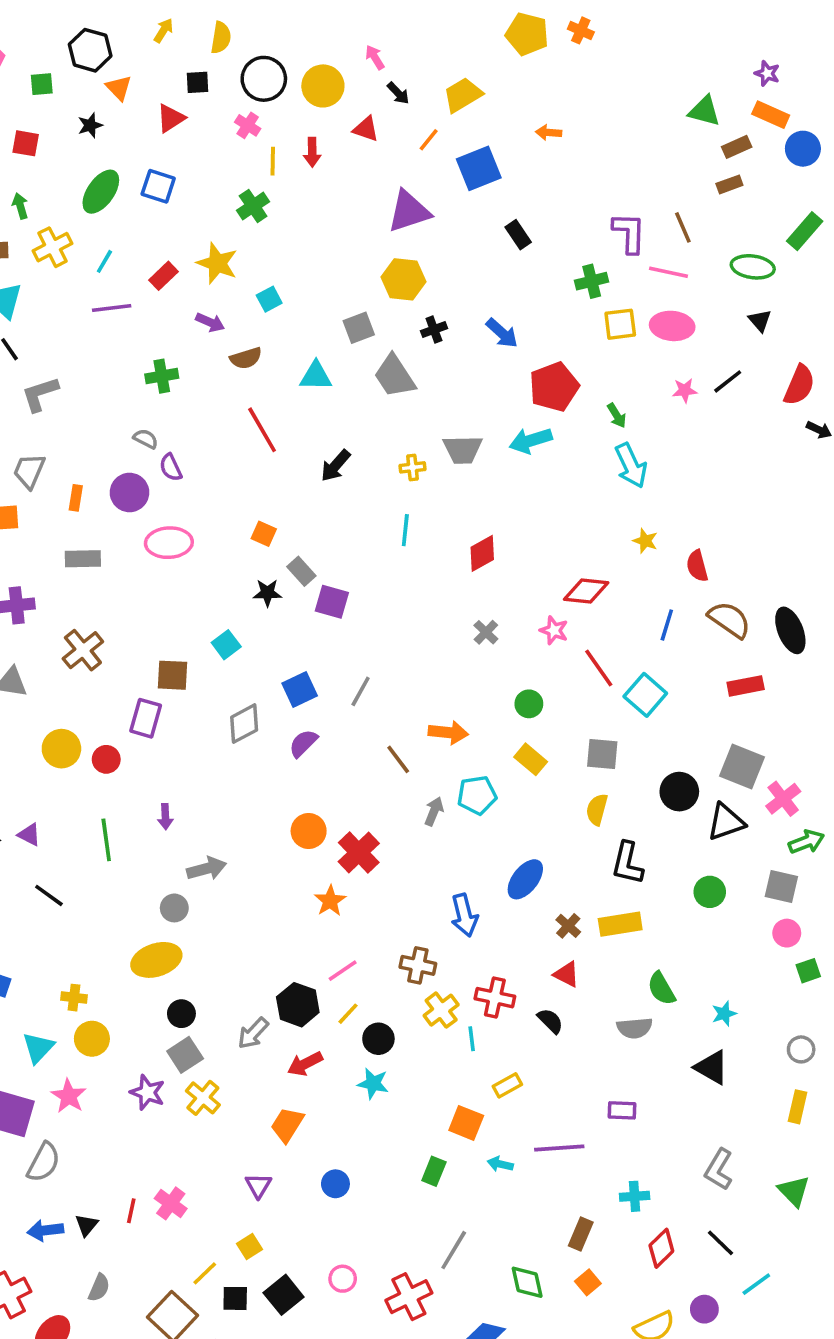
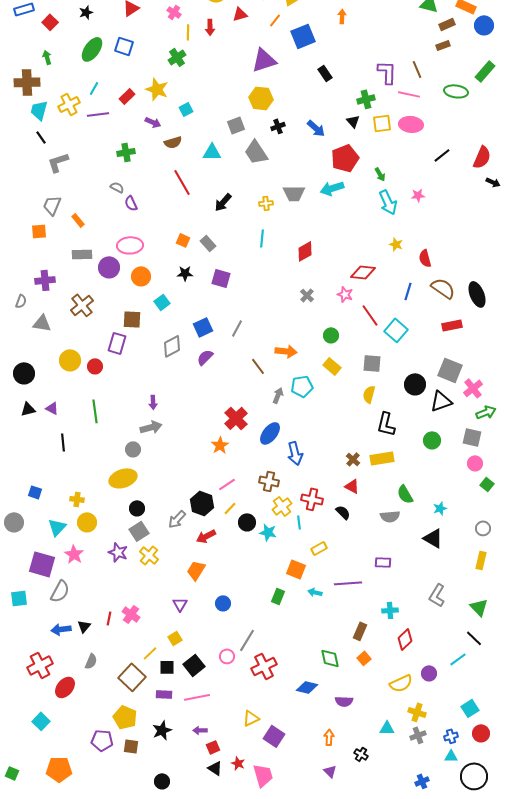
red triangle: (366, 129) -> (240, 14), turned -35
orange arrow: (549, 133) -> (342, 16), turned 88
red square: (26, 143) -> (50, 22), turned 35
yellow cross: (52, 247) -> (69, 104), moved
black triangle: (760, 321) -> (353, 121), moved
pink star: (685, 390) -> (418, 195), moved
purple circle: (130, 493) -> (109, 267), moved
orange rectangle: (76, 498) -> (78, 220), turned -48
gray rectangle: (301, 571) -> (208, 243), moved
purple arrow: (165, 817) -> (153, 402), moved
orange circle: (309, 831) -> (141, 276), moved
blue ellipse: (525, 879) -> (270, 433), moved
black line: (49, 895) -> (63, 442), turned 48
green square: (808, 971) -> (487, 484), turned -32
cyan star: (373, 1084) -> (268, 532), moved
black line: (721, 1243) -> (474, 638), moved
gray line: (454, 1250) -> (247, 640), moved

